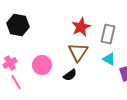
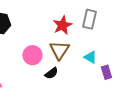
gray rectangle: (108, 34) -> (89, 19), moved
pink circle: (42, 65) -> (32, 55), moved

